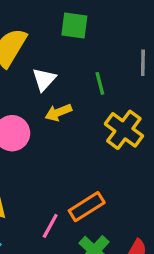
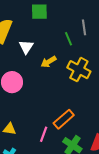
green line: (100, 83) -> (68, 39), moved
yellow arrow: (58, 112) -> (48, 62), moved

